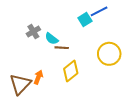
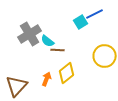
gray cross: (33, 32) -> (30, 34), size x1.6
orange arrow: (38, 77) -> (47, 79), moved

